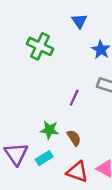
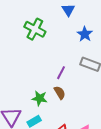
brown semicircle: (74, 138) -> (60, 93), moved

